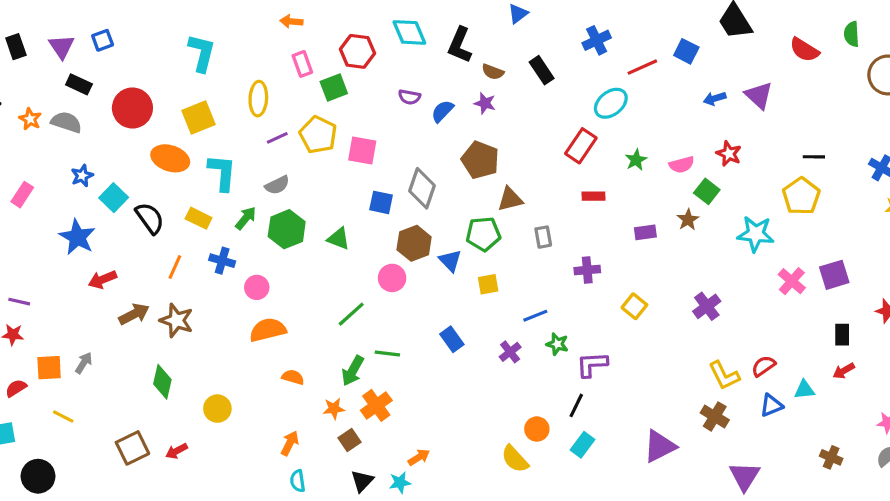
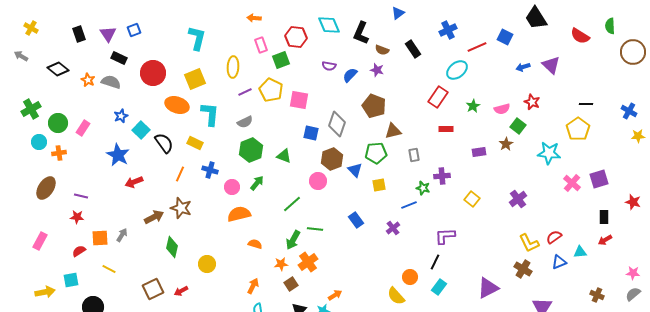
green arrow: (246, 218) -> (257, 183), moved
brown arrow: (134, 314) -> (154, 217), moved
green star: (557, 344) -> (423, 188), moved

